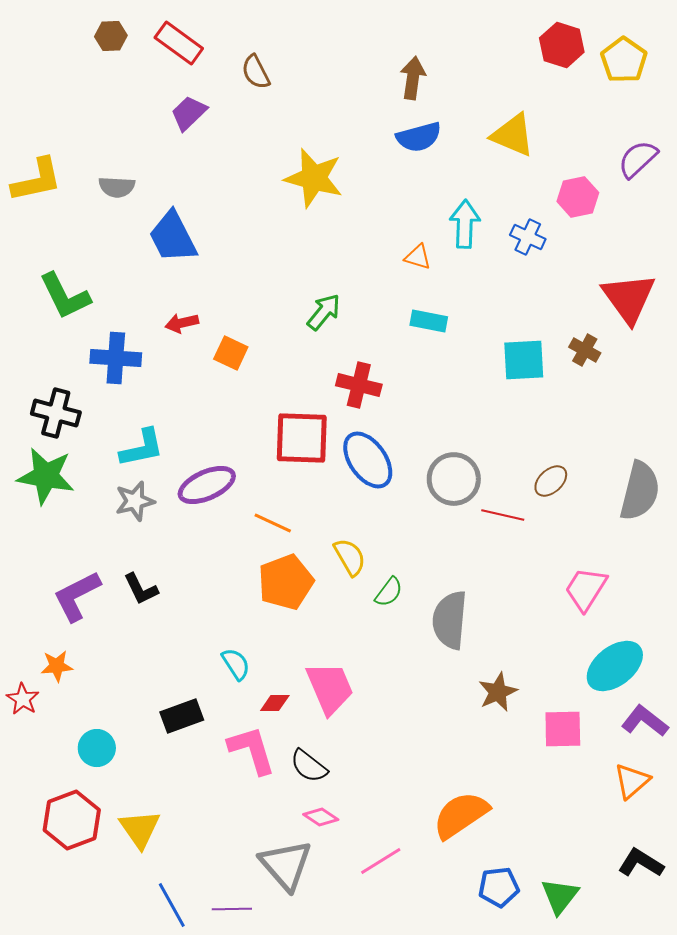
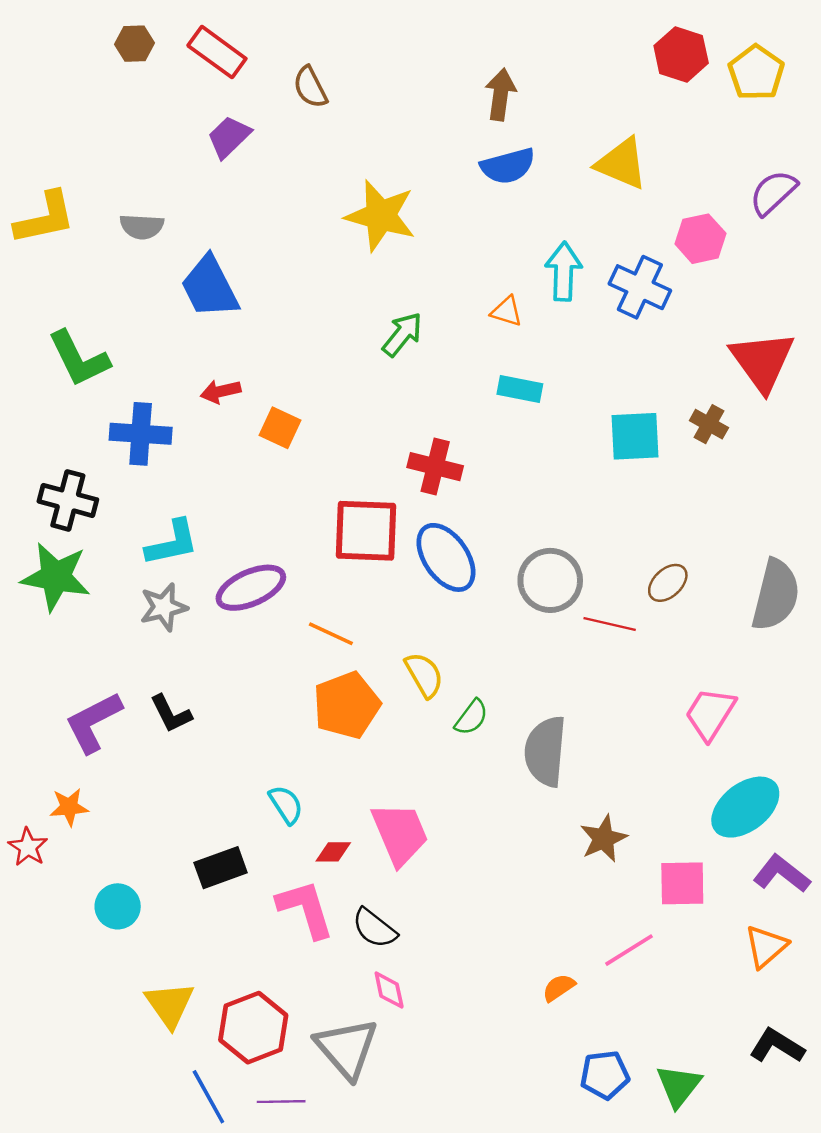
blue cross: (528, 237) -> (640, 287), size x1.4
green arrow: (324, 312) -> (402, 334), moved
orange semicircle: (461, 815) -> (559, 988), size x0.5
pink diamond: (321, 817) -> (389, 990), turned 44
red hexagon: (72, 820) -> (253, 1028), moved
pink line: (381, 861) -> (629, 950), moved

